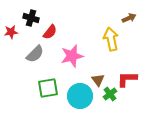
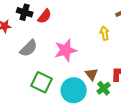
red semicircle: (50, 32) -> (45, 16), moved
yellow arrow: (111, 39) -> (105, 33), size x0.6
green square: (48, 88) -> (42, 82), turned 35

